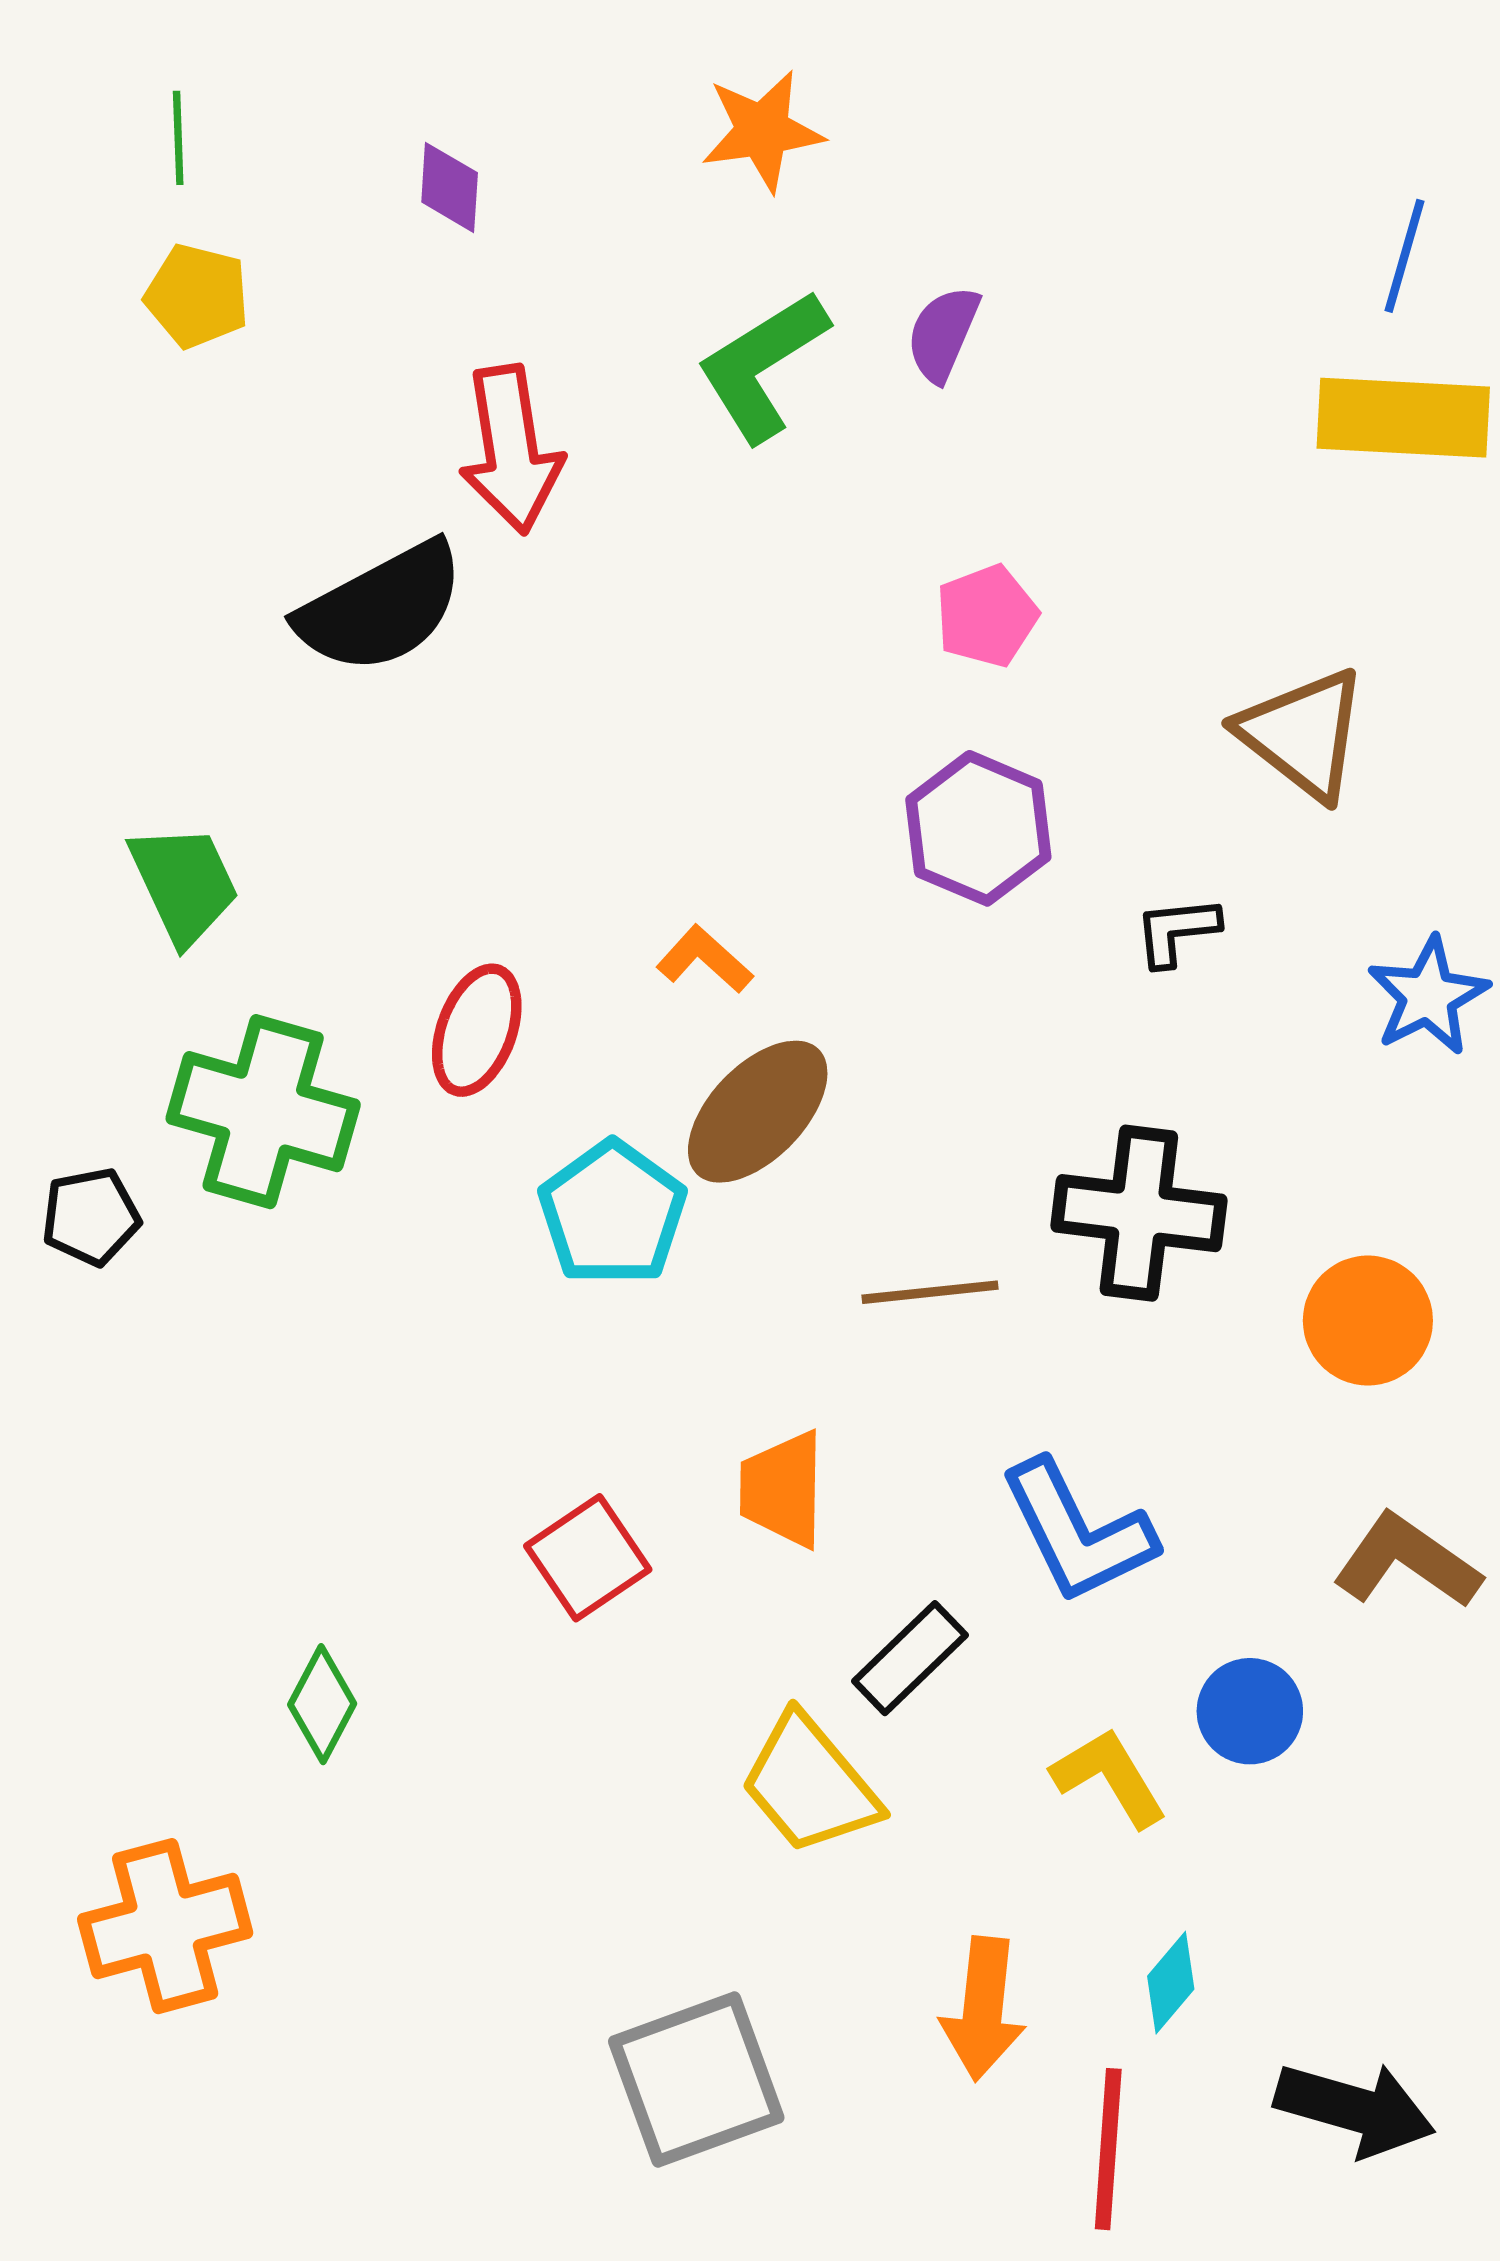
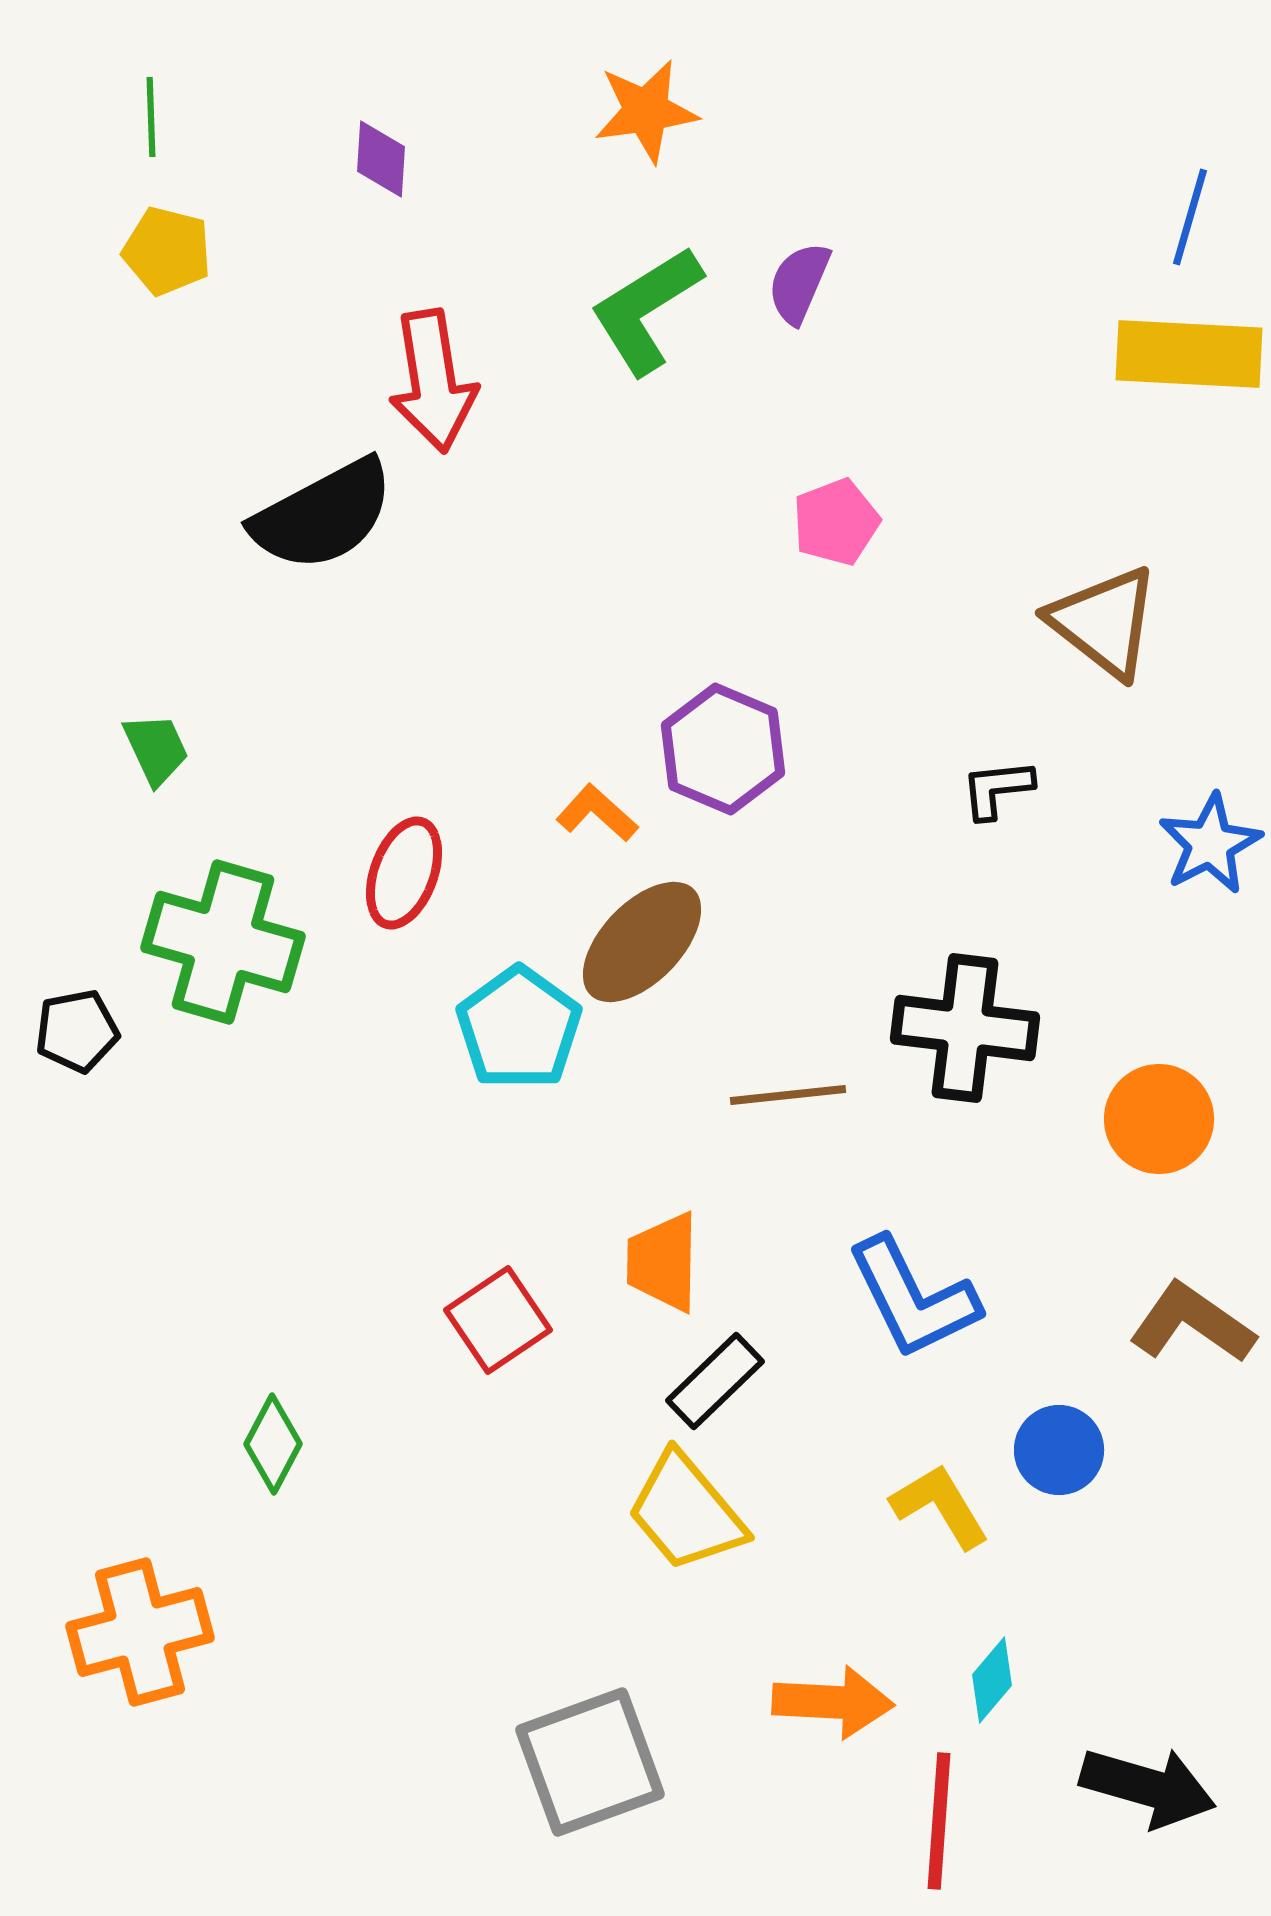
purple hexagon: (978, 828) -> (723, 749), moved
green trapezoid: (184, 884) -> (156, 749), size x0.7
black rectangle: (910, 1658) -> (715, 1381), moved
orange arrow: (983, 2009) -> (833, 1702), turned -93

